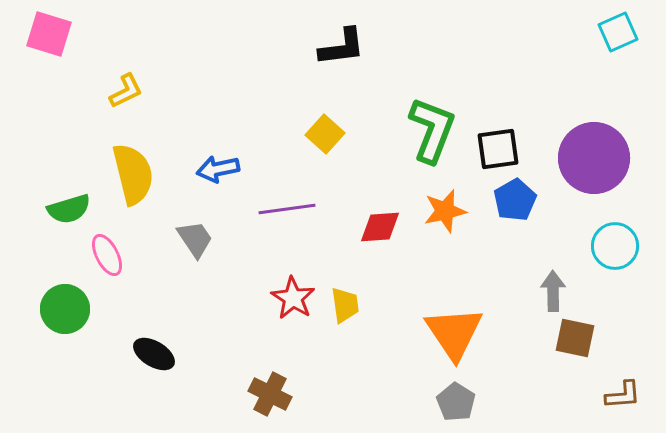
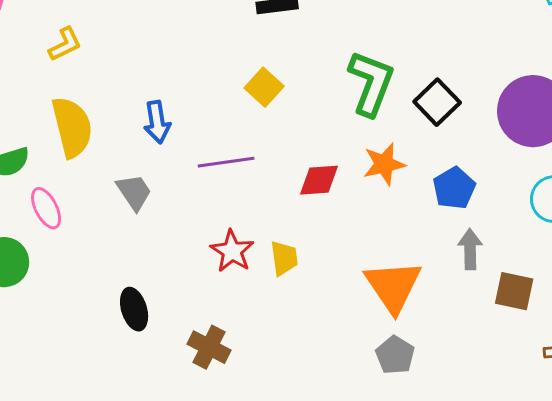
black square: (498, 149) -> (437, 102), turned -36
blue arrow: (218, 169) -> (157, 122), turned -87
blue pentagon: (515, 200) -> (454, 188), moved
gray arrow: (553, 291) -> (470, 249), moved
black ellipse: (154, 354) -> (134, 309), moved, turned 42

